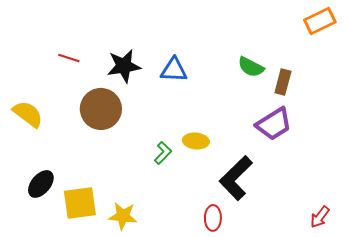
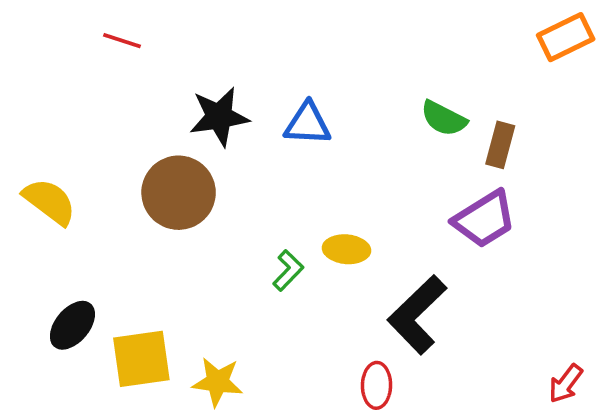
red line: (69, 58) -> (122, 41), moved

